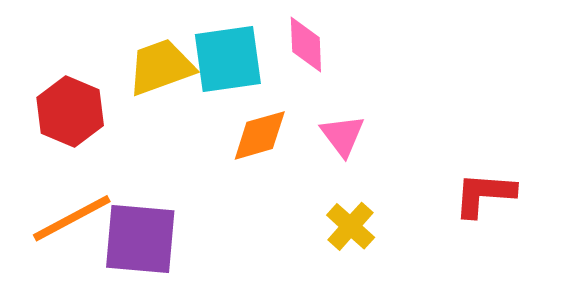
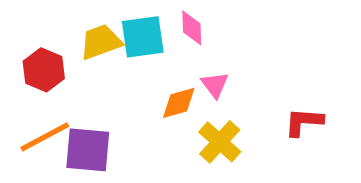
orange diamond: (260, 135) -> (179, 103), moved
yellow cross: (351, 226) -> (220, 142), size x1.4

